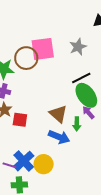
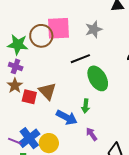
black line: (81, 78) -> (80, 59), moved
purple arrow: (88, 112) -> (92, 134), moved
brown triangle: (58, 114) -> (47, 91), moved

